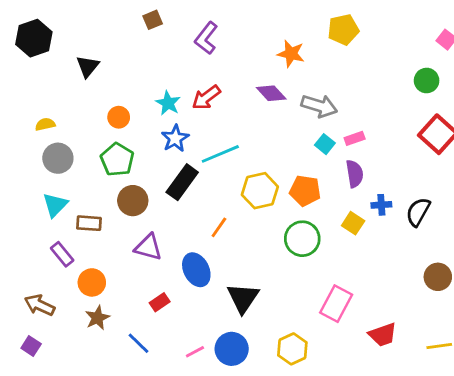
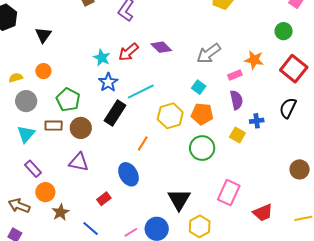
orange star: (291, 54) -> (254, 60), moved
purple diamond: (271, 93) -> (161, 47), moved
gray arrow: (319, 106) -> (209, 53), turned 130
orange circle: (119, 117) -> (43, 71), moved
cyan square: (325, 144) -> (199, 87), moved
black semicircle: (418, 212) -> (288, 108), moved
brown rectangle: (89, 223) -> (54, 126), moved
purple triangle: (148, 247) -> (79, 162), moved
orange circle: (92, 282) -> (45, 192), moved
black triangle: (243, 298) -> (179, 199), moved

